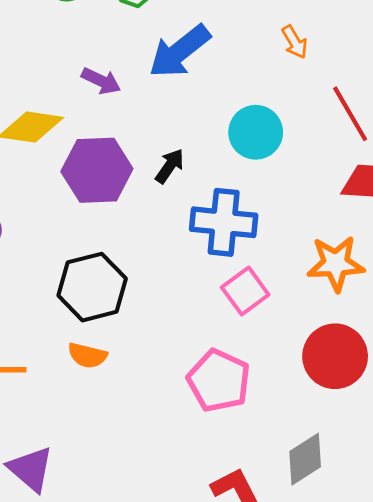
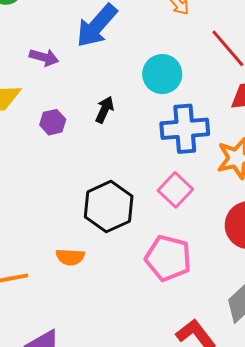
purple hexagon: (97, 170) -> (53, 122), size x0.5
blue cross: (224, 222) -> (185, 129), moved
black hexagon: (92, 287) -> (109, 207), moved

